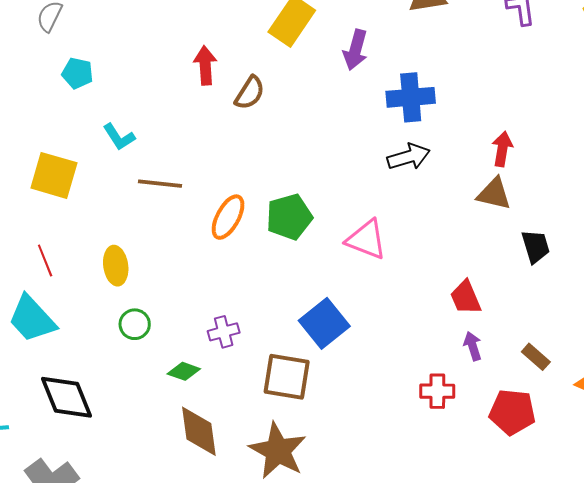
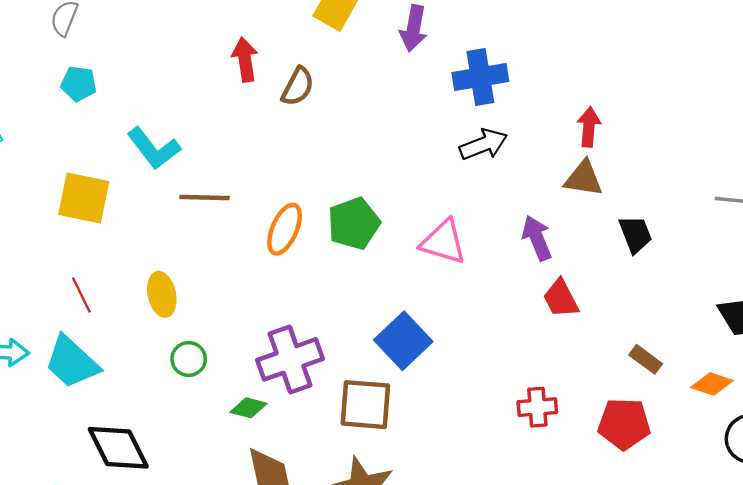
cyan pentagon: (77, 73) -> (79, 84), moved
cyan L-shape: (119, 137) -> (154, 148), size x1.4
purple cross: (224, 332) -> (290, 359), size x1.8
purple arrow: (473, 346) -> (537, 238), moved, size x1.4

